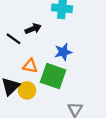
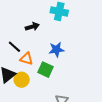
black line: (13, 39) -> (14, 47), moved
green square: (53, 76) -> (46, 70), size x0.7

